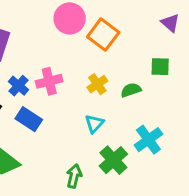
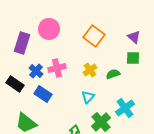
pink circle: (70, 18) -> (49, 29), moved
purple triangle: (170, 23) -> (134, 37), moved

